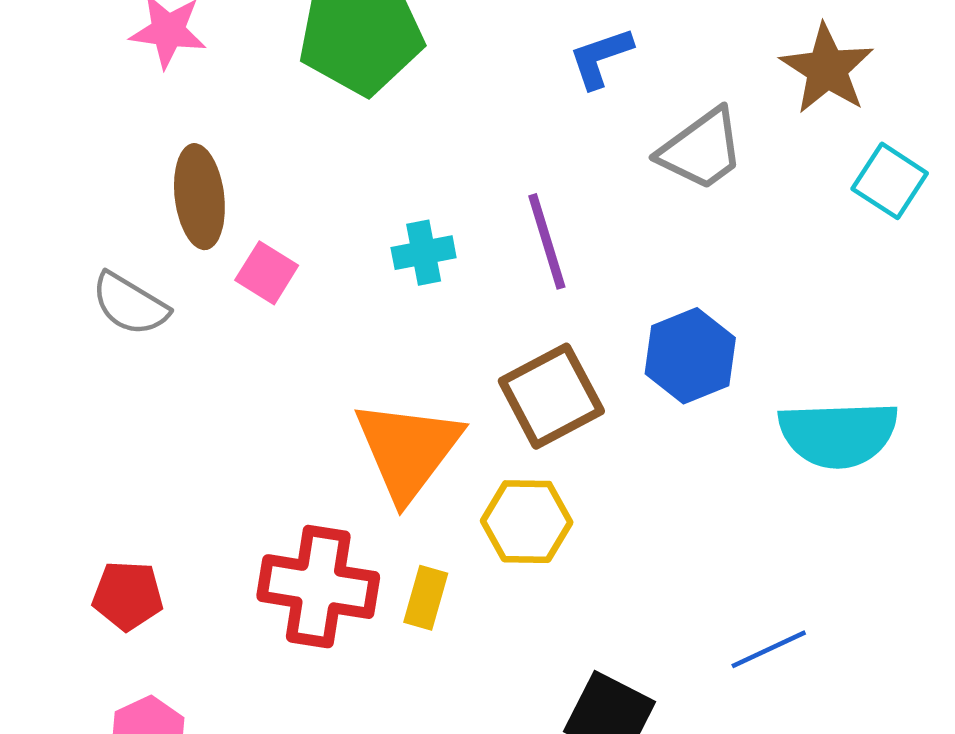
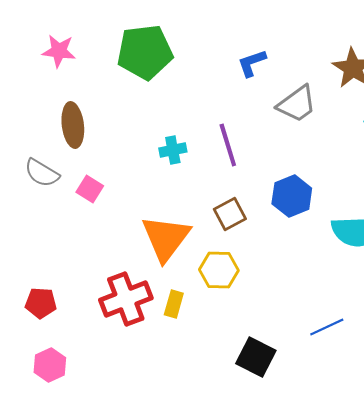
pink square: (267, 273) -> (90, 189), moved
brown square: (551, 396) -> (230, 214), size x0.7
red cross: (318, 587) -> (126, 299), turned -30

